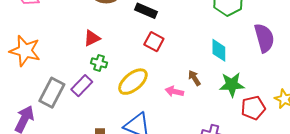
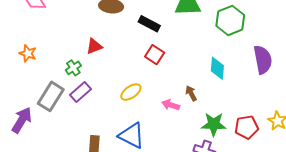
orange star: (25, 51) -> (28, 53), size x0.6
green cross: (99, 63) -> (73, 68), moved, turned 35
yellow ellipse: (133, 82) -> (131, 92), size x0.7
green star: (232, 85) -> (214, 124), moved

